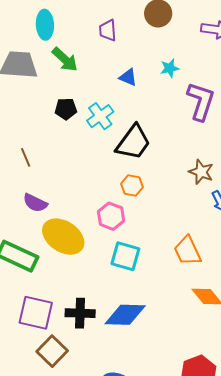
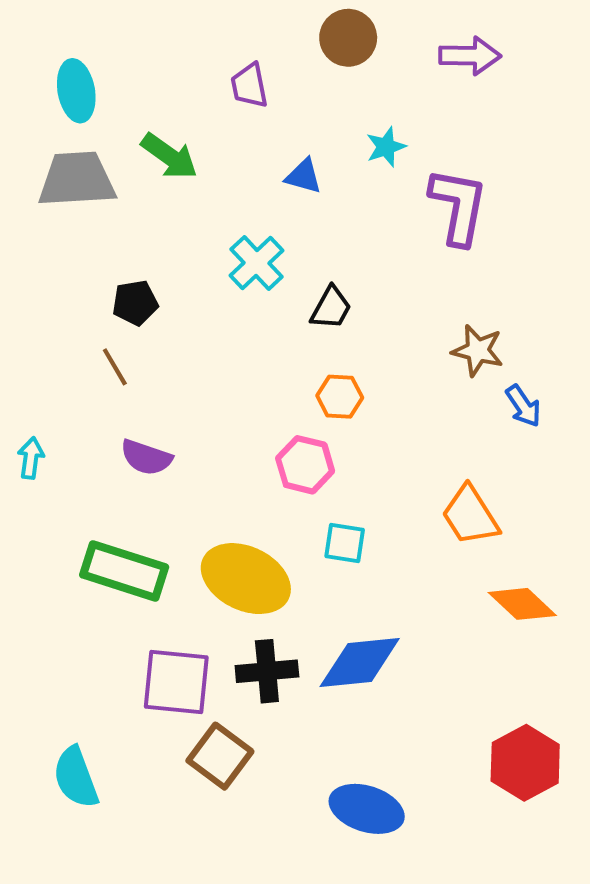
cyan ellipse: (45, 25) -> (76, 91), moved
black pentagon: (66, 109) -> (135, 303), moved
black trapezoid: (133, 142) -> (331, 308), size x0.6
yellow ellipse: (63, 237) -> (246, 579), moved
cyan square: (125, 256) -> (345, 543), size x0.7

